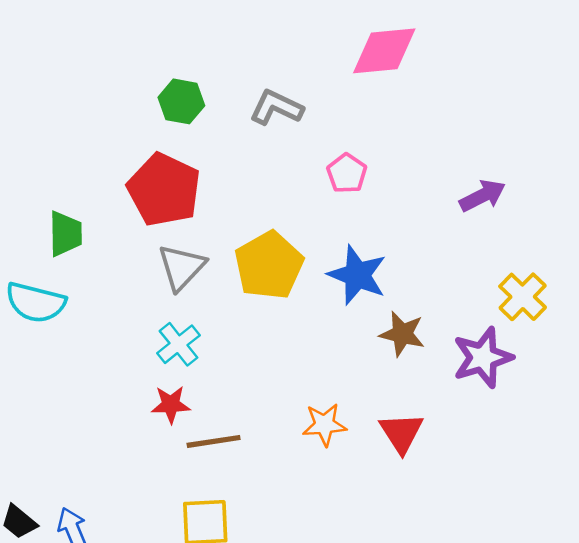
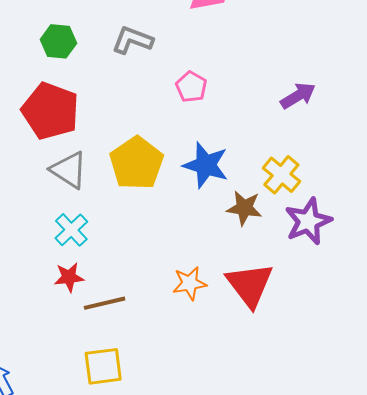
gray triangle: (182, 267) -> (69, 170), turned -36
yellow cross: (523, 297) -> (281, 175), moved
red triangle: (401, 433) -> (250, 285), size x1.4

